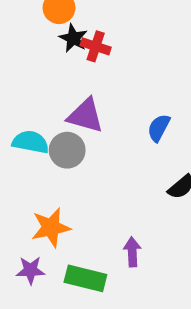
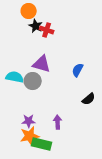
orange star: (51, 228) -> (30, 136), moved
purple arrow: (132, 252) -> (58, 122), moved
purple star: (31, 270) -> (29, 121), moved

